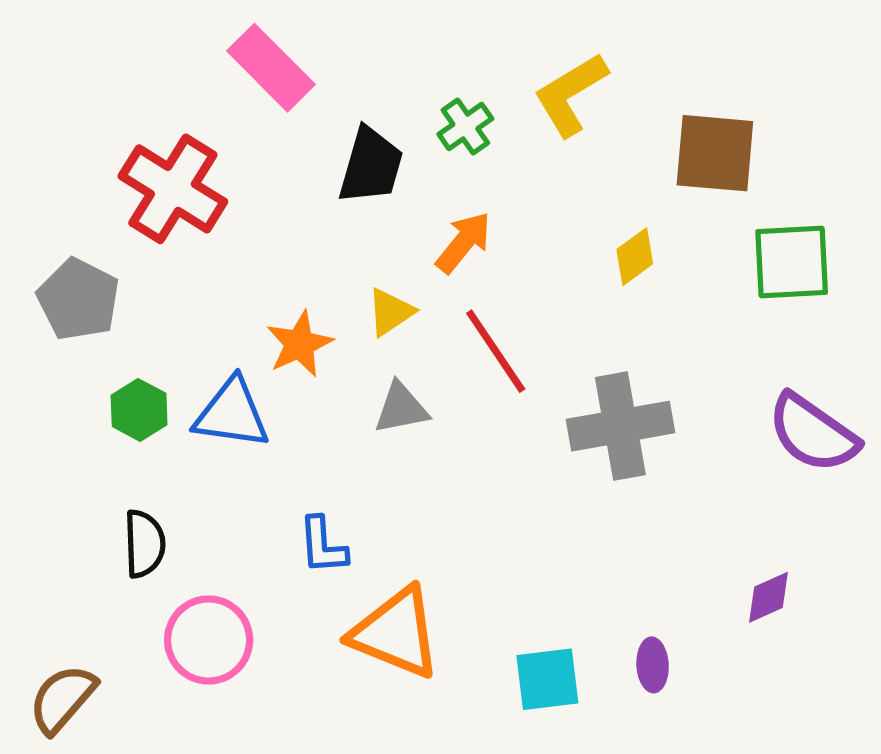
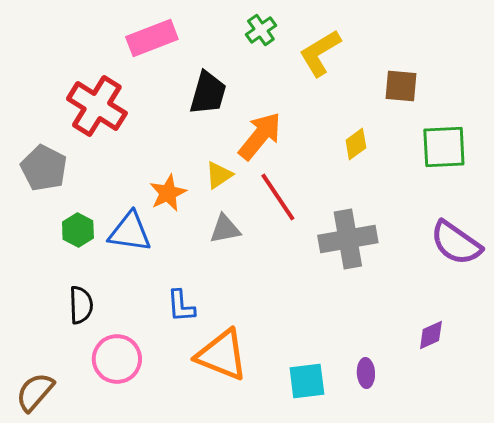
pink rectangle: (271, 68) -> (152, 38), turned -66
green cross: (465, 126) -> (261, 30), moved
brown square: (715, 153) -> (401, 86), size x0.7
orange arrow: (464, 242) -> (260, 136), size x1.4

